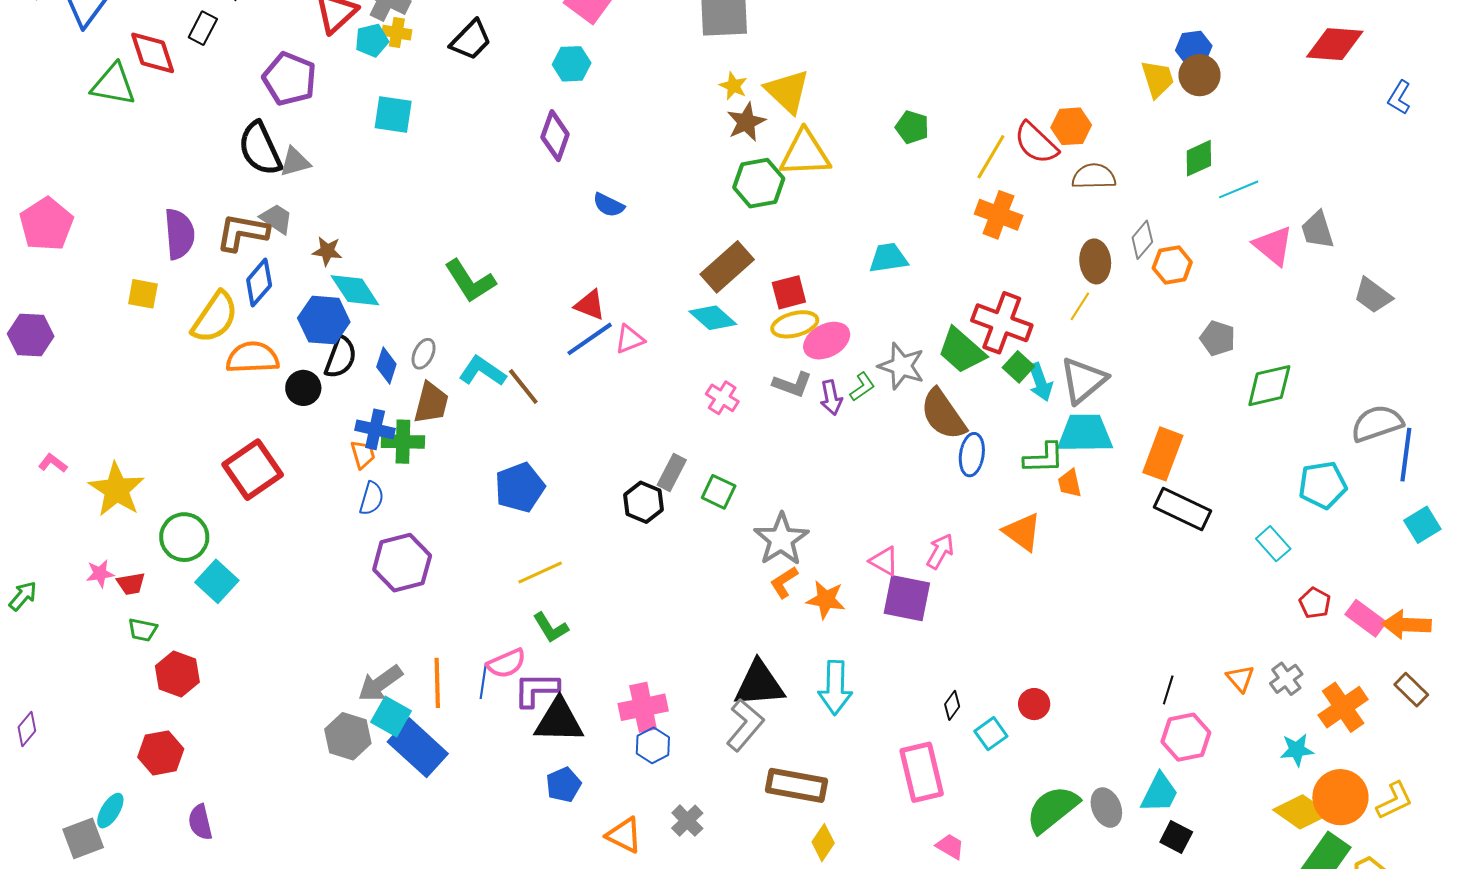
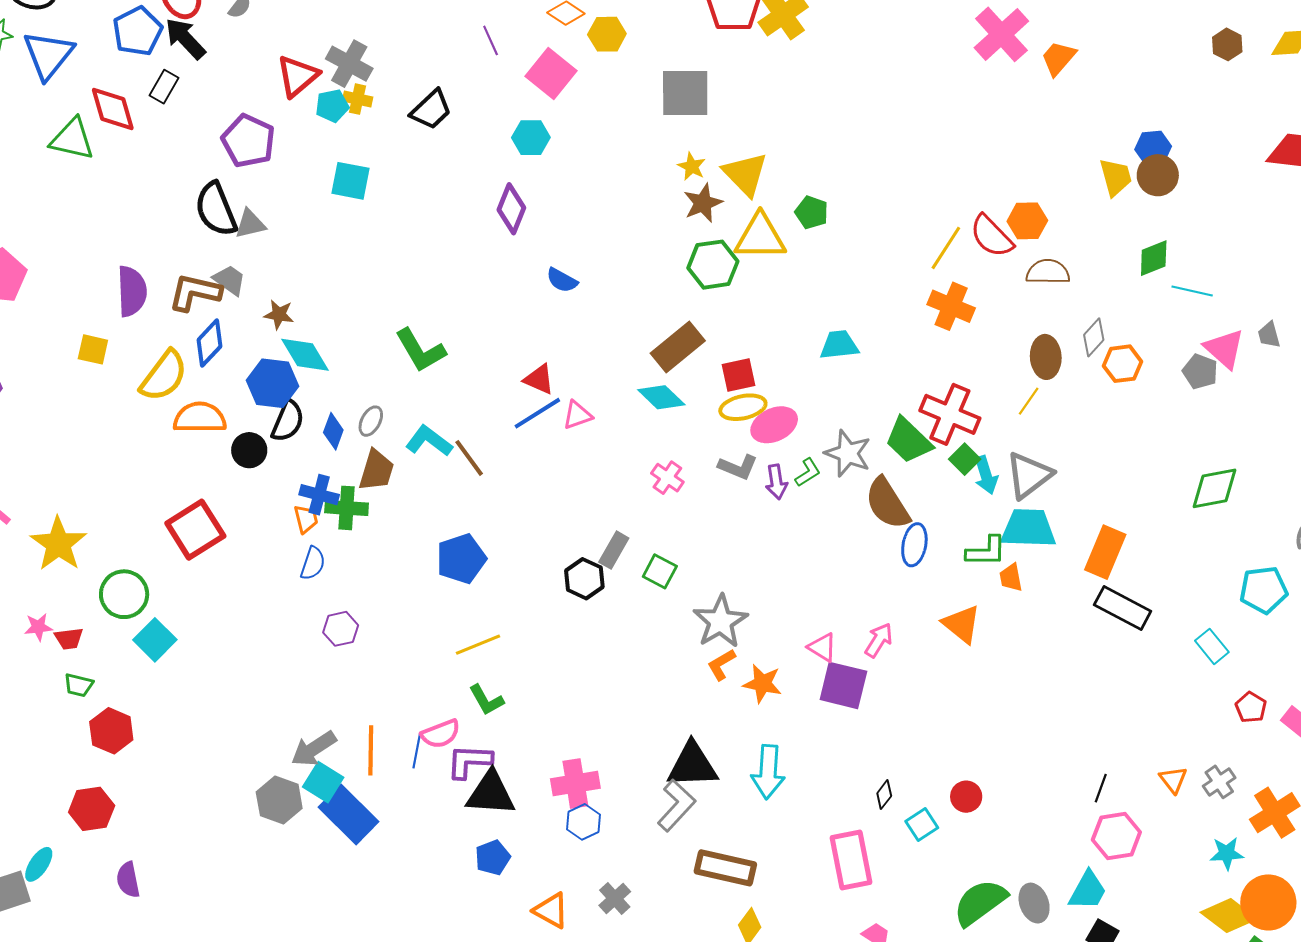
green pentagon: (912, 127) -> (812, 212), moved
cyan line: (1239, 189) -> (1192, 291), turned 33
gray trapezoid: (1317, 230) -> (1269, 335), size x0.7
gray pentagon: (1218, 338) -> (1200, 372), moved
purple hexagon: (402, 563) -> (341, 629), size x0.6

